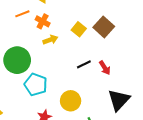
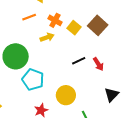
orange line: (22, 14) -> (29, 17), moved
orange cross: (43, 21) -> (55, 20), moved
black triangle: (119, 100) -> (112, 95), size x0.7

